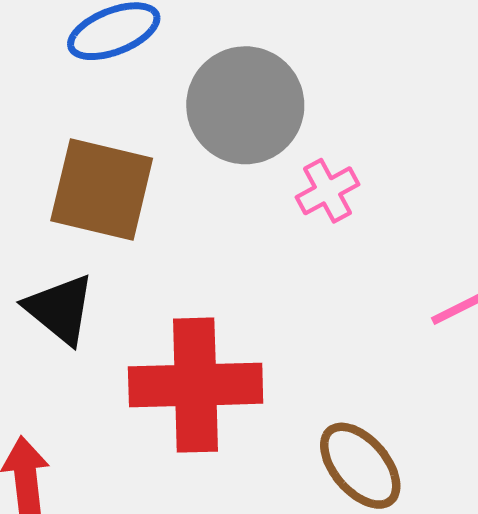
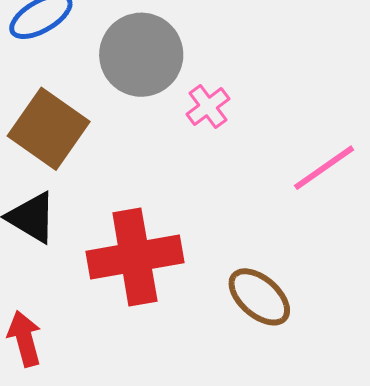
brown square: (102, 189) -> (49, 129), turned 30

